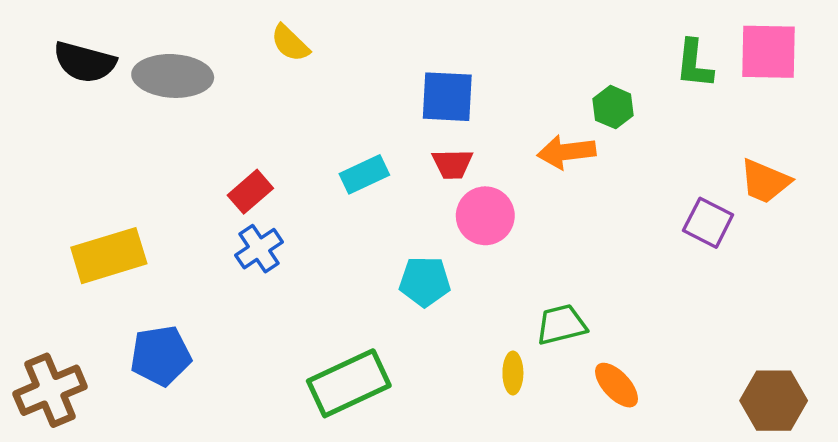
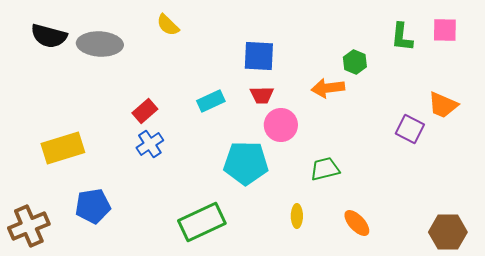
pink square: (768, 52) -> (445, 30), size x0.7
cyan pentagon: (425, 281) -> (246, 163), size x1.5
green trapezoid: (561, 325) -> (325, 169), moved

